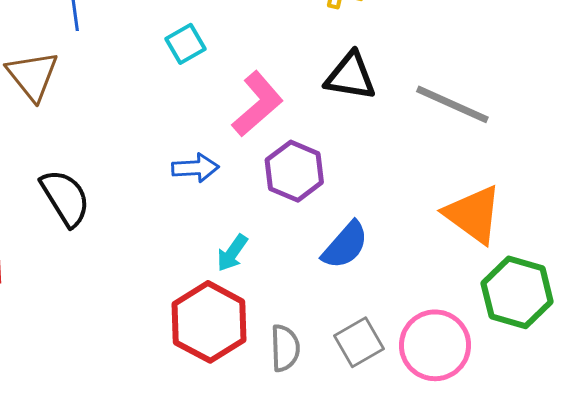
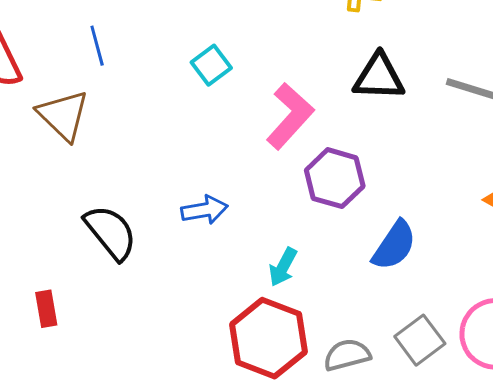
blue arrow: (195, 168) -> (205, 210), moved
gray semicircle: (285, 348) -> (347, 355), turned -96

